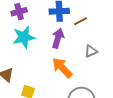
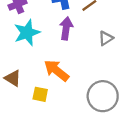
orange arrow: (62, 68) -> (56, 71), moved

